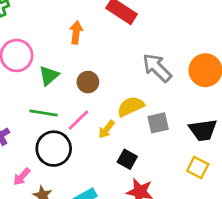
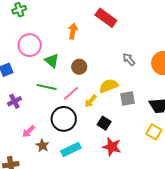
gray arrow: (157, 68) -> (129, 59), size x0.6
green triangle: (49, 76) -> (52, 61), turned -42
black circle: (54, 149) -> (64, 119), moved

